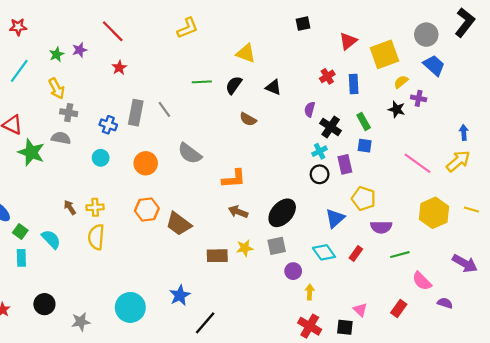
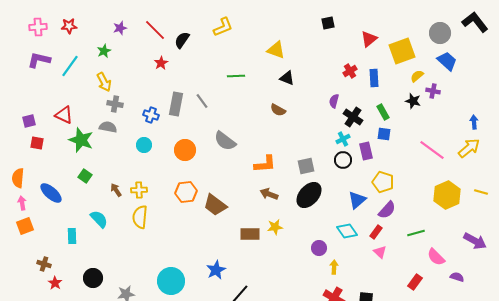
black L-shape: (465, 22) -> (475, 22), turned -76
purple star: (80, 50) -> (120, 28), moved
black semicircle: (234, 85) -> (182, 40), moved
black triangle: (273, 87) -> (287, 78), moved
purple semicircle: (381, 227) -> (387, 210), moved, turned -48
green square: (20, 232) -> (85, 176), moved
gray square: (277, 246) -> (306, 166), moved
pink triangle: (360, 310) -> (380, 252), moved

